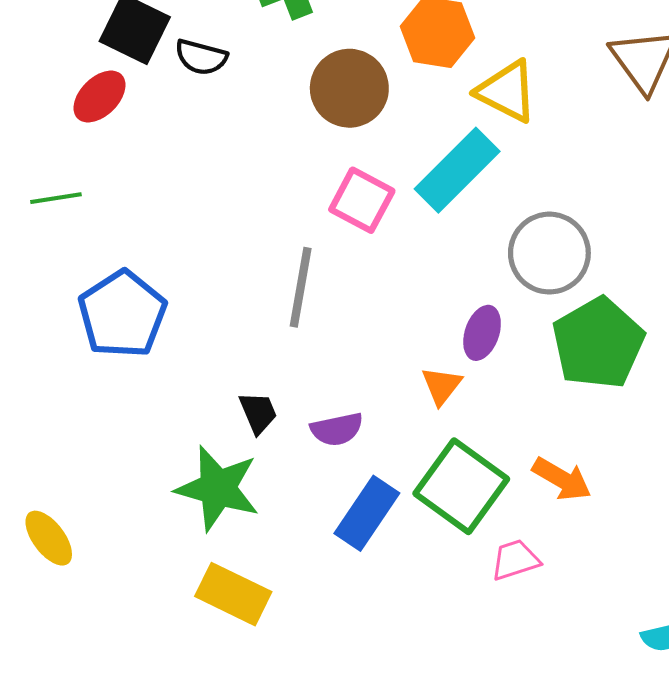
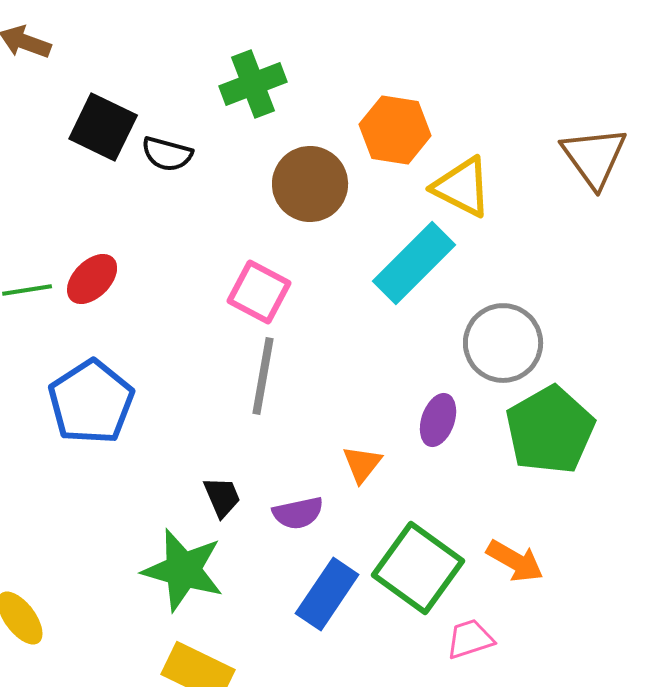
red ellipse: (100, 97) -> (92, 279), moved
pink square: (362, 200) -> (259, 292), moved
orange triangle: (442, 386) -> (362, 464), moved

